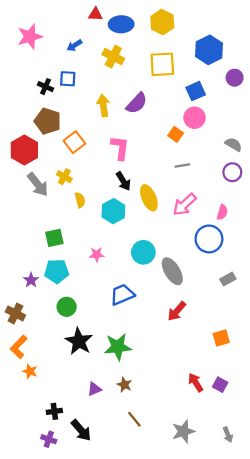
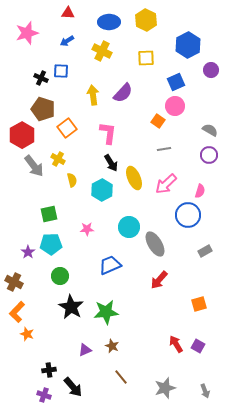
red triangle: (96, 14) -> (68, 13), moved
yellow square: (162, 64) -> (146, 58), size x0.7

